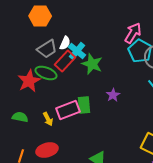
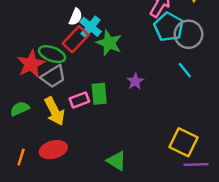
gray trapezoid: (47, 49) -> (53, 76), moved
pink rectangle: (68, 110) -> (79, 100), size x0.7
green semicircle: (20, 117) -> (20, 109), turned -35
yellow arrow: (48, 119) -> (55, 111), size x1.6

